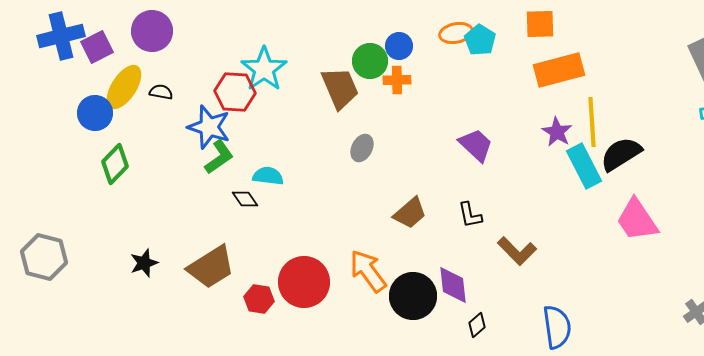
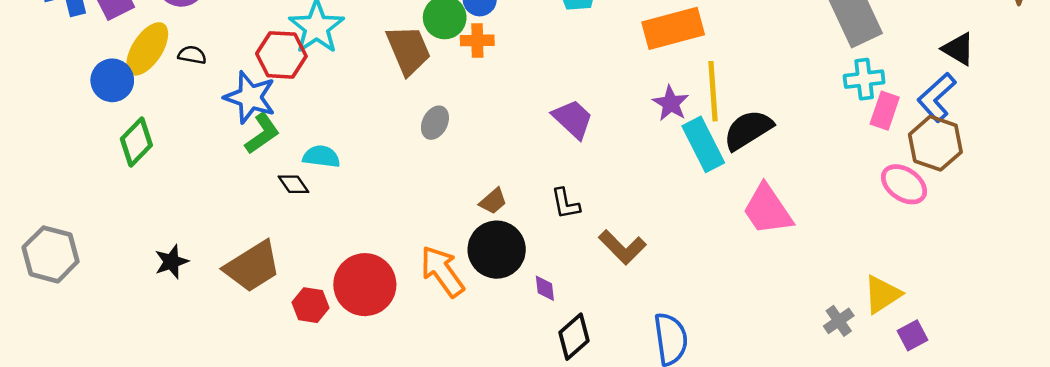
brown trapezoid: (410, 213) -> (493, 201), size x0.7
purple diamond: (453, 285) -> (545, 288), size x0.6
black circle: (413, 296) -> (497, 250), moved
black diamond: (477, 325) -> (574, 337), size x1.5

